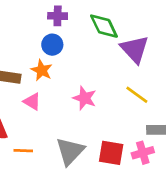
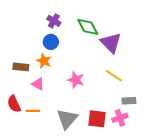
purple cross: (58, 16) -> (54, 21), turned 32
orange line: (23, 151) -> (33, 111), moved

